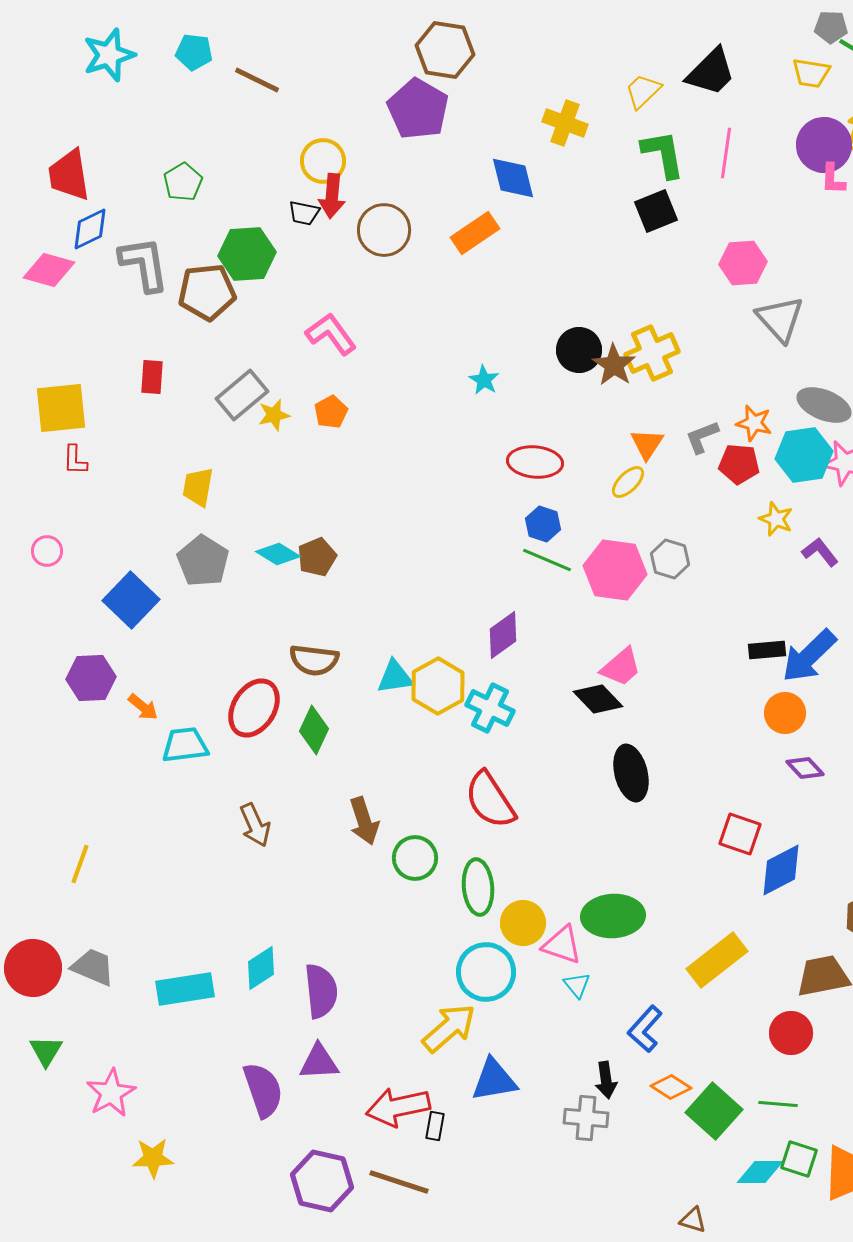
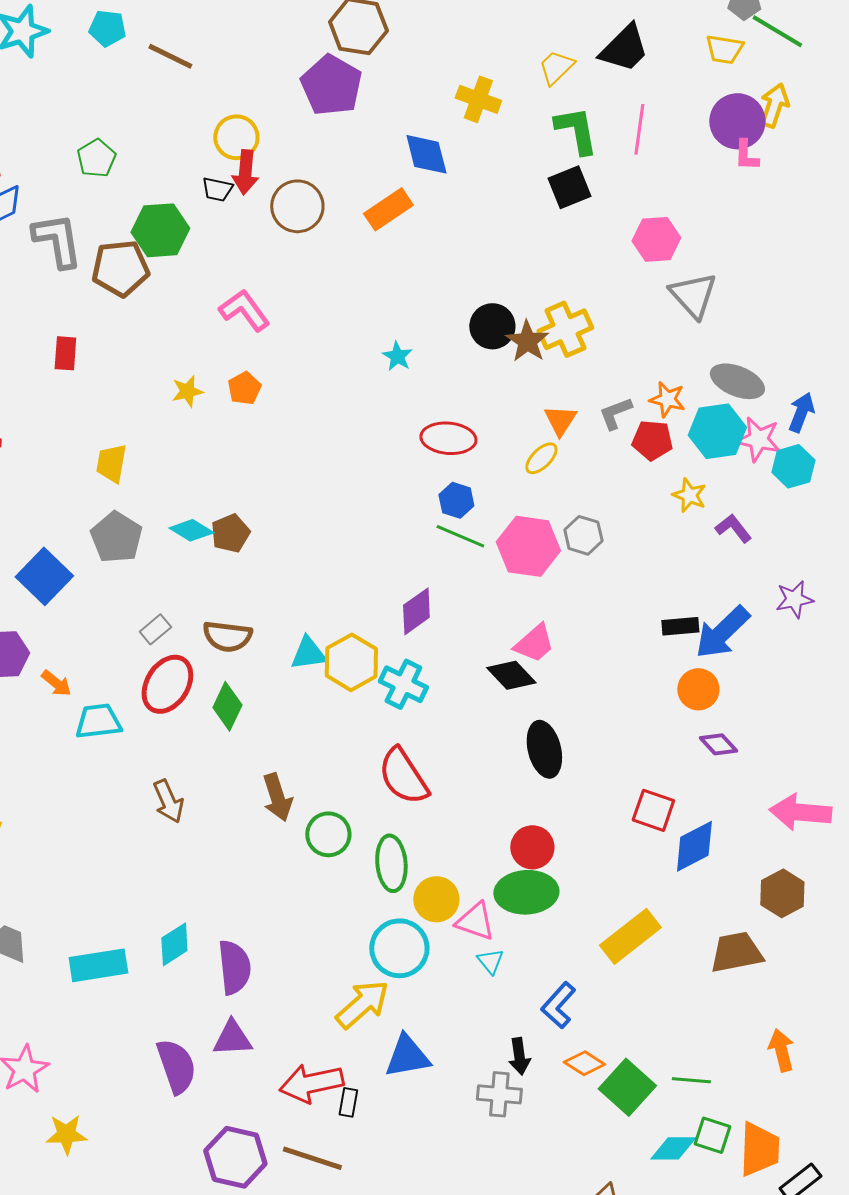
gray rectangle: (242, 395) -> (155, 629), moved, size x0.6
red circle: (791, 1033) -> (532, 847), moved

